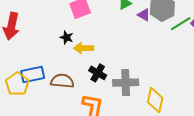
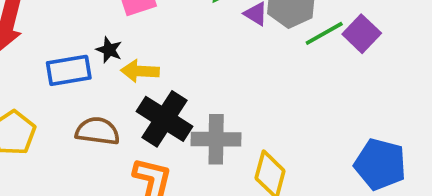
black cross: (98, 73) -> (165, 119), size x1.6
blue rectangle: (33, 74) -> (69, 70), moved

